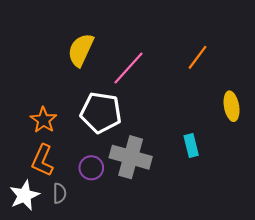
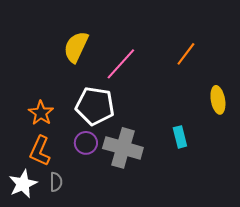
purple circle: (91, 168) -> (86, 143), moved

